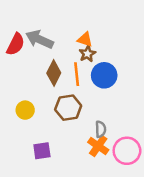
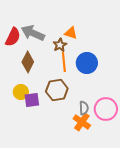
brown star: (87, 54) -> (60, 45), moved
brown diamond: (54, 73) -> (28, 62), moved
purple square: (42, 151) -> (32, 100), moved
pink circle: (127, 151) -> (106, 109), moved

